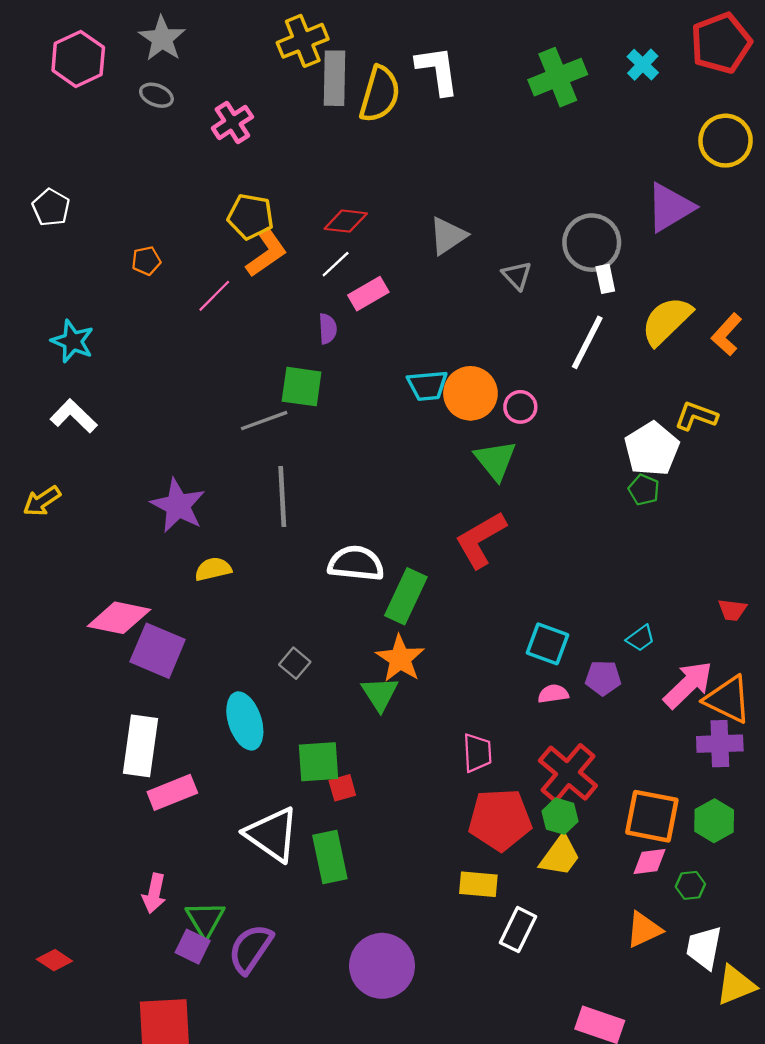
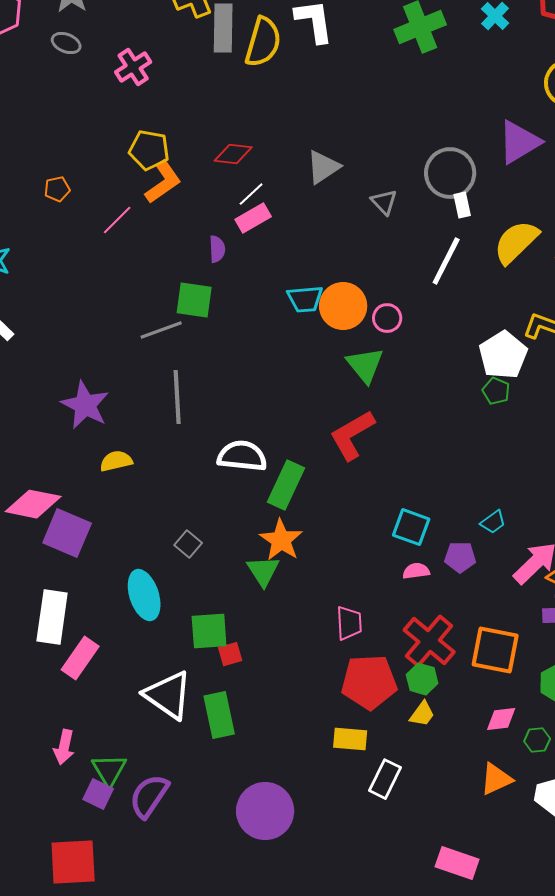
white line: (336, 264) -> (251, 194), moved
pink rectangle: (172, 792) -> (80, 658), turned -33
orange square: (652, 816) -> (495, 650), moved
yellow trapezoid: (560, 856) -> (422, 714), size x0.7

